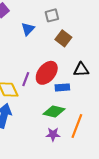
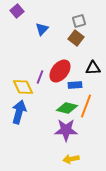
gray square: (52, 15) -> (79, 21), moved
orange line: (77, 126) -> (86, 106), moved
purple star: (53, 134) -> (66, 130), size x1.6

